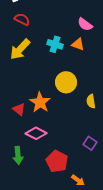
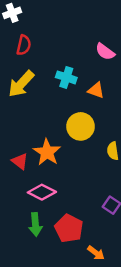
red semicircle: (22, 19) -> (24, 45), turned 77
orange triangle: (78, 44) -> (96, 90), moved
green arrow: (18, 155) -> (35, 224), moved

